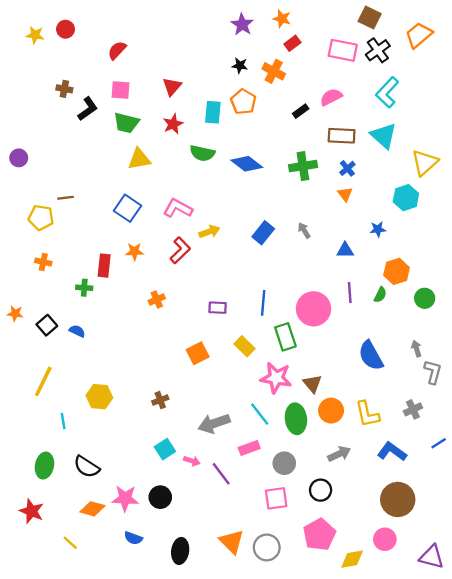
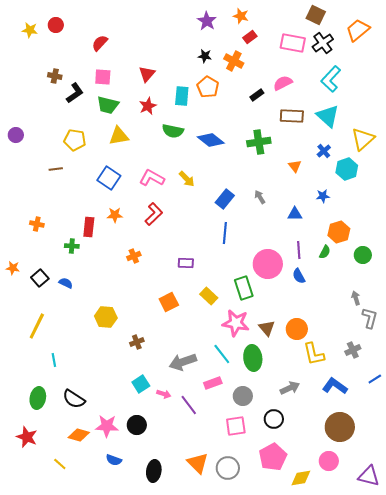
blue cross: (347, 168) -> (324, 151), moved
yellow pentagon: (41, 218) -> (75, 140), moved
yellow arrow: (209, 232) -> (187, 179), moved, turned 66
blue line: (263, 303) -> (225, 233), moved
blue semicircle: (371, 356) -> (299, 276), moved, size x0.6
yellow hexagon: (99, 397) -> (106, 317), moved
orange circle: (331, 411) -> (297, 329), moved

